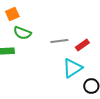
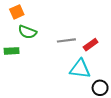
cyan triangle: (72, 68) -> (80, 69), turned 40

